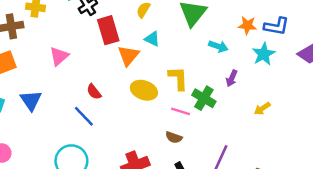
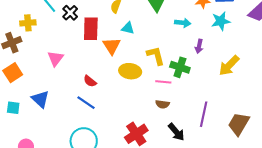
red rectangle: (108, 30) -> (91, 29), turned 30
cyan star: (264, 54) -> (221, 21), turned 30
yellow arrow: (262, 109) -> (229, 65), size x1.6

